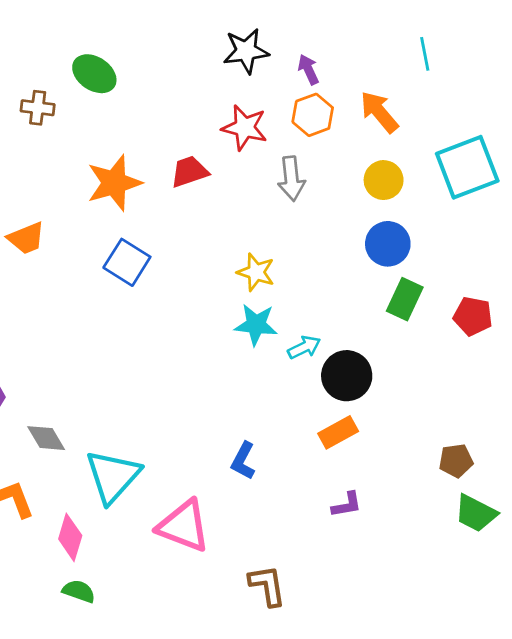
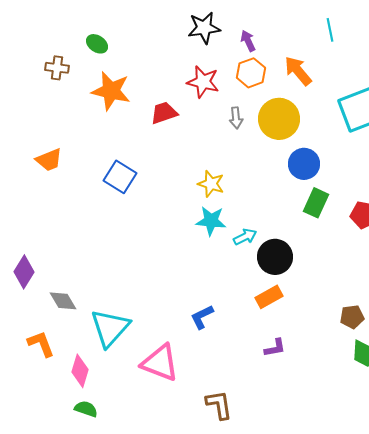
green ellipse: (94, 74) -> (97, 44), size x0.7
gray arrow: (291, 179) -> (236, 118), size x0.7
yellow circle: (384, 180) -> (279, 119), moved, size x1.5
orange star: (114, 183) -> (111, 91), moved, turned 30
blue L-shape: (243, 461) -> (202, 317), turned 36

